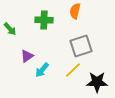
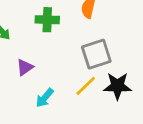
cyan arrow: (42, 70) -> (45, 98), moved
black star: (97, 82) -> (117, 86), moved

